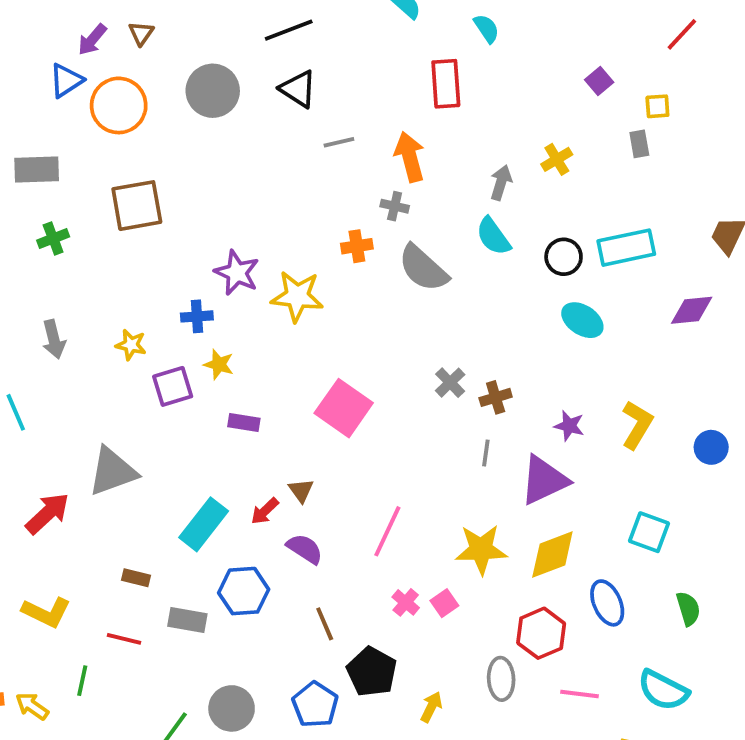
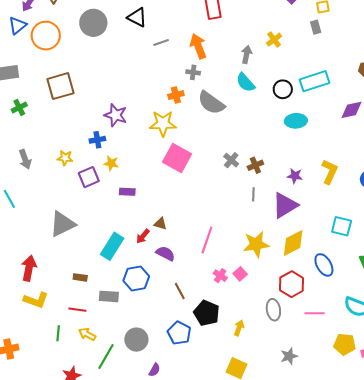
yellow star: (297, 296) -> (163, 123), moved
cyan ellipse: (582, 320) -> (296, 121), turned -30
pink square: (344, 408) -> (177, 158), moved
brown triangle: (301, 490) -> (160, 224), turned -32
red arrow: (47, 513) -> (29, 268), moved, turned -30
yellow arrow: (32, 706) -> (87, 334), moved

